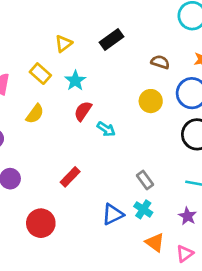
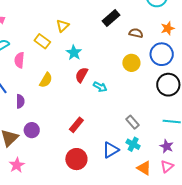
black rectangle: (111, 39) -> (111, 18), moved
yellow rectangle: (40, 74) -> (42, 41), moved
red circle: (41, 223) -> (76, 159), moved
pink triangle: (185, 254) -> (167, 166), moved

